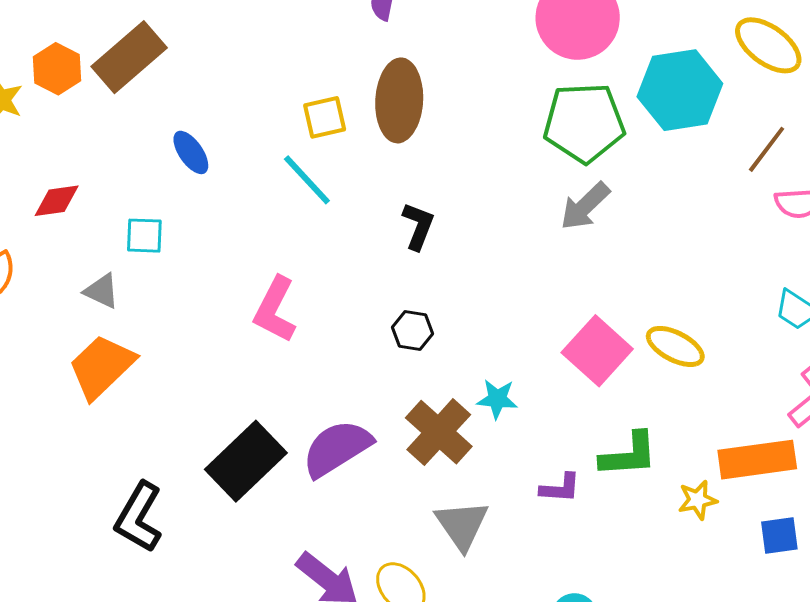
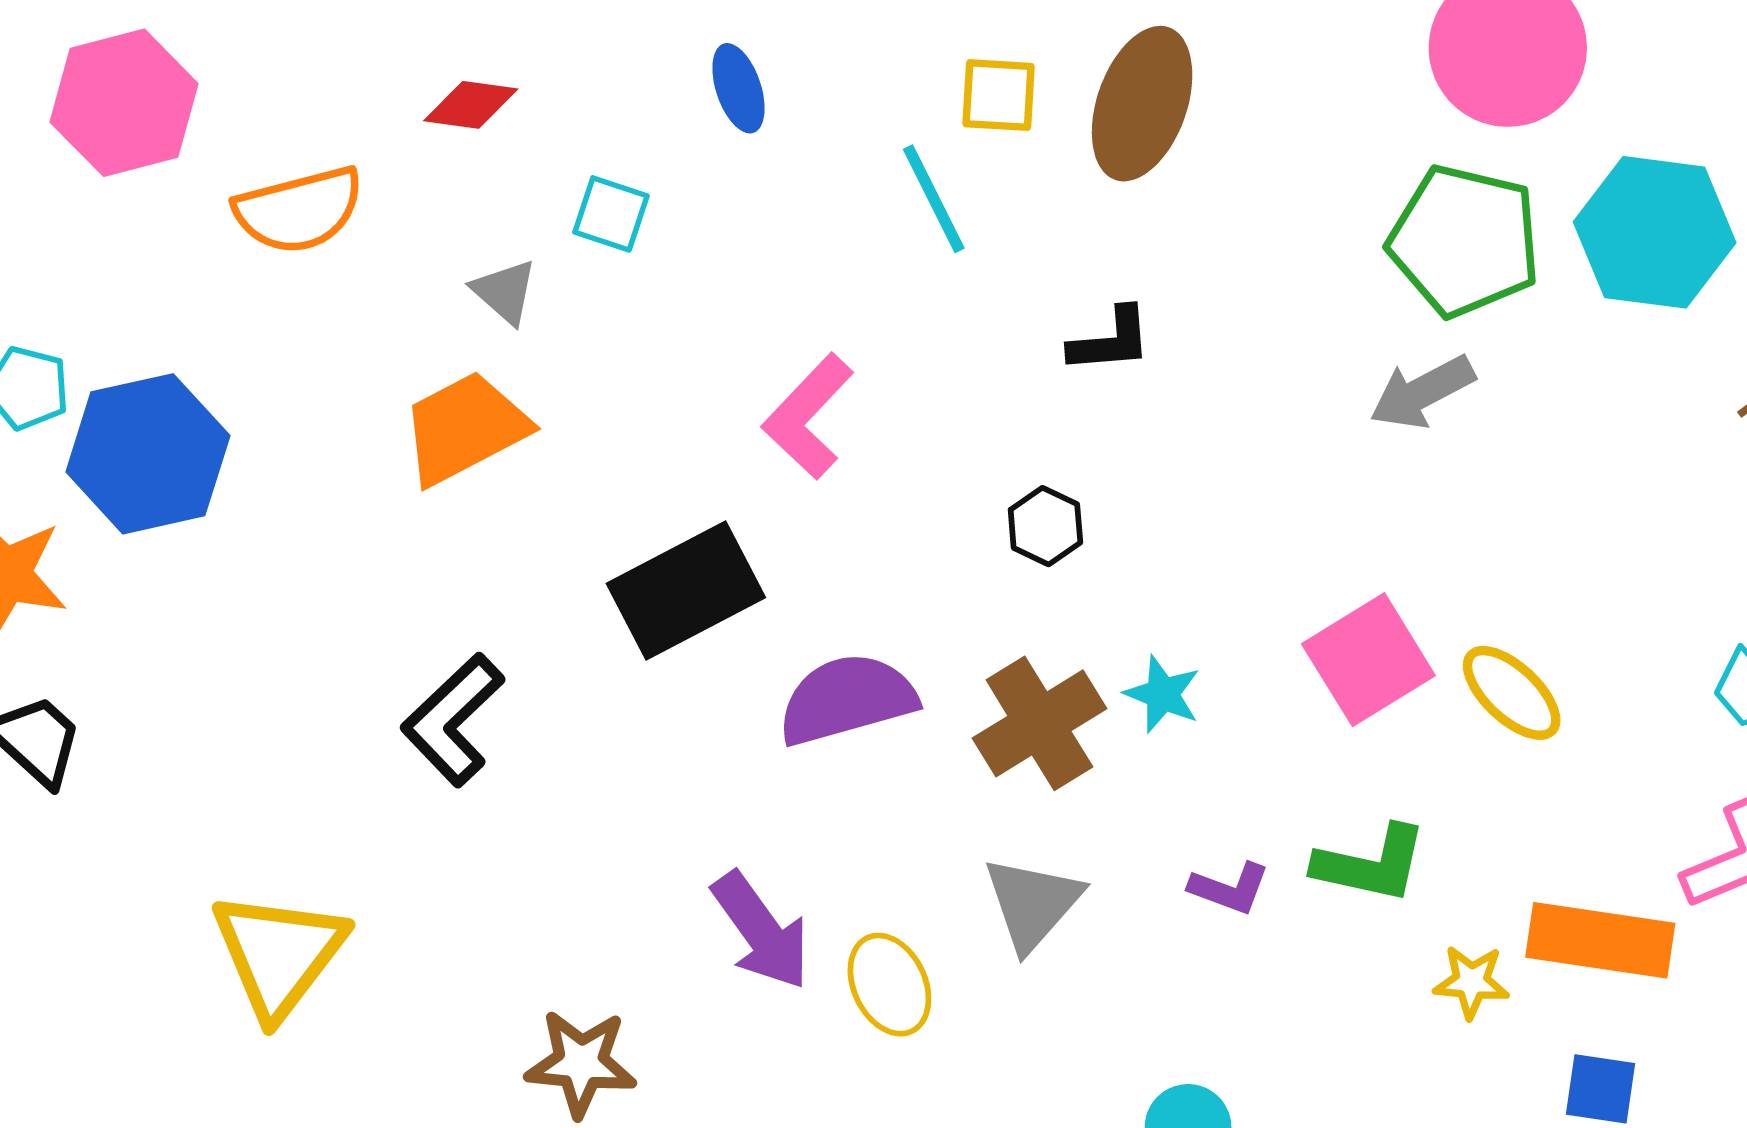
black L-shape: (418, 226) -> (1110, 340), turned 48
black rectangle: (246, 461) -> (686, 590), moved

